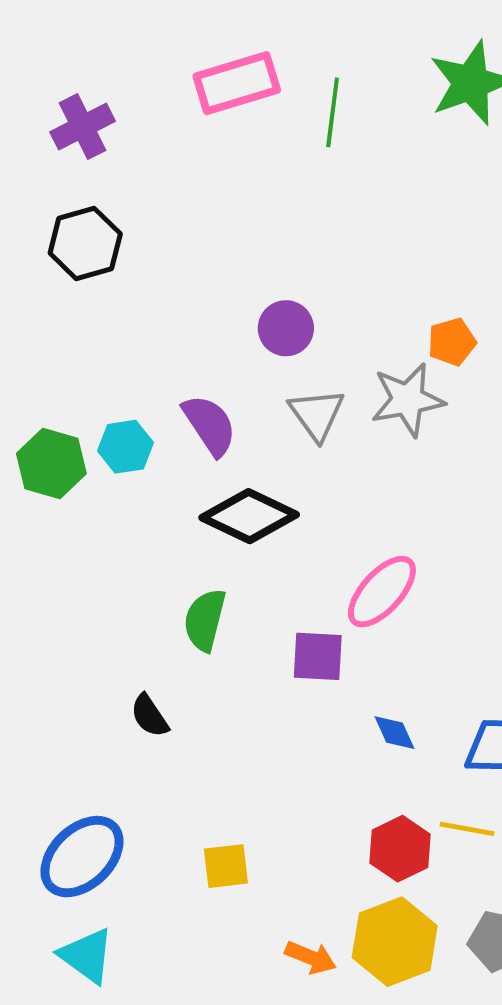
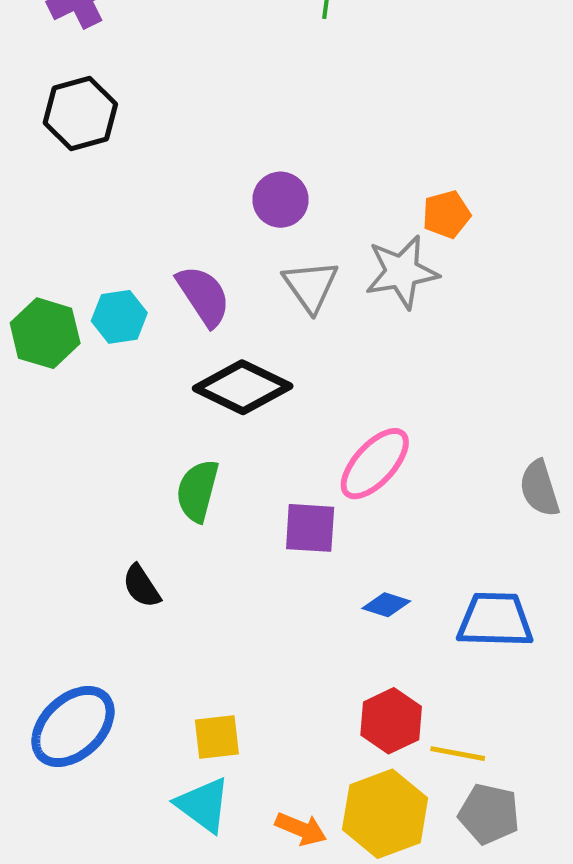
blue diamond: (394, 733) -> (386, 605), turned -48
yellow line: (467, 829) -> (458, 754), moved
cyan triangle: (87, 956) -> (203, 805), moved

